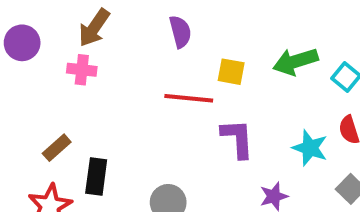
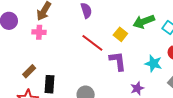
yellow square: (231, 72) -> (120, 34), moved, turned 32
red line: (189, 98) -> (92, 43), turned 35

